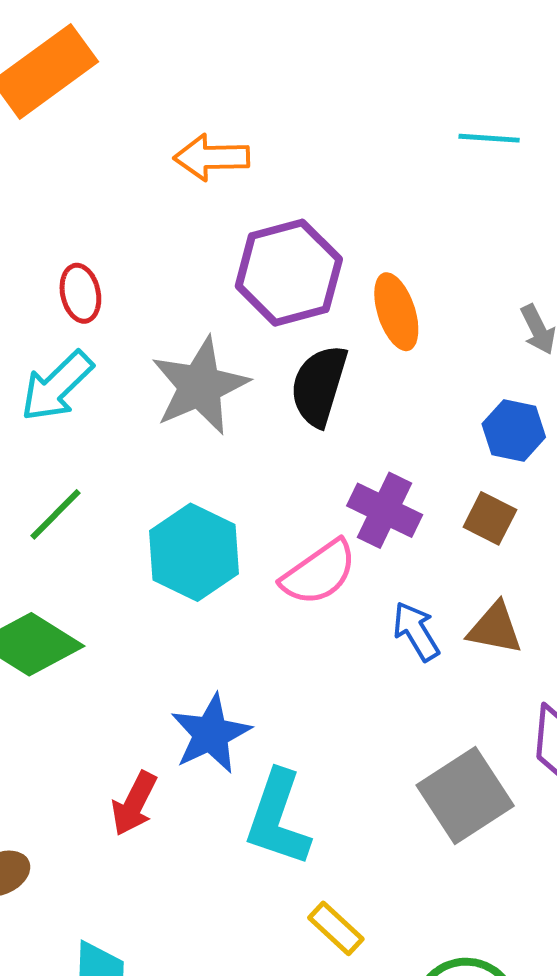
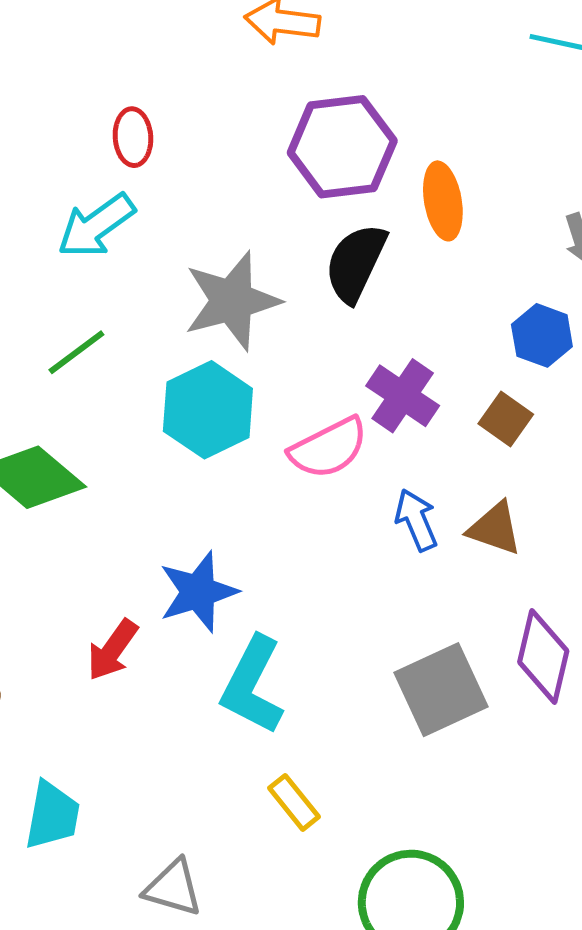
gray star: (200, 386) -> (232, 301), moved

